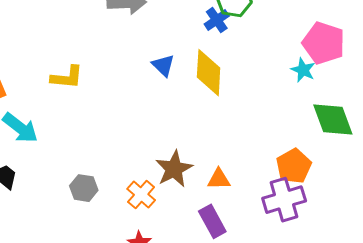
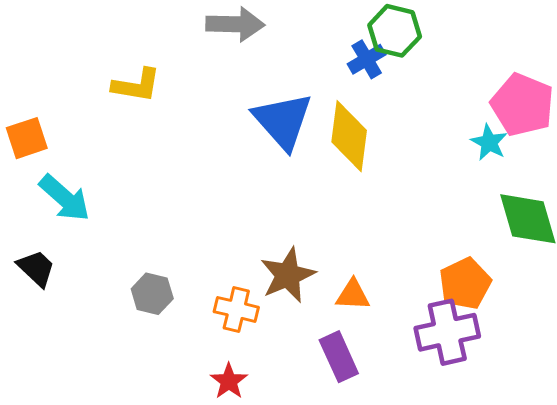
blue triangle: (163, 65) -> (283, 121), size x1.8
yellow L-shape: (67, 77) -> (136, 85), moved
orange cross: (141, 195) -> (236, 309), turned -32

